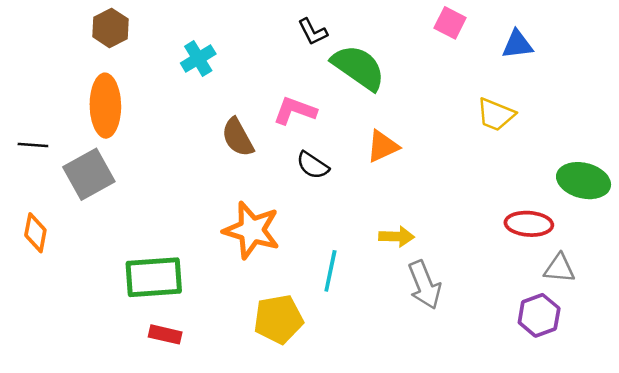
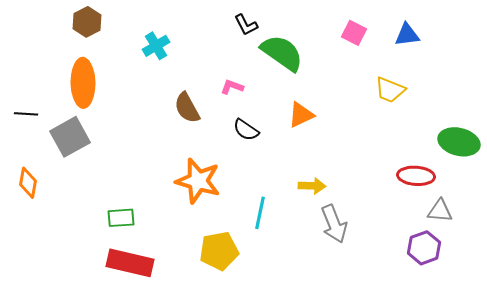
pink square: (450, 23) -> (354, 33), moved
pink L-shape: (295, 111) -> (232, 87), size x0.7
green rectangle: (154, 277) -> (121, 218), size x0.6
red rectangle: (165, 334) -> (130, 263), size x1.8

